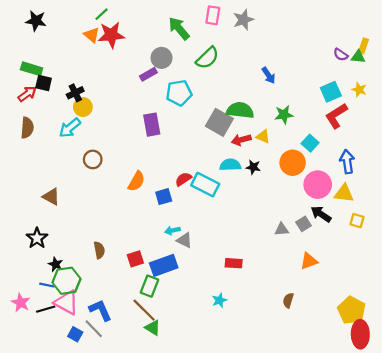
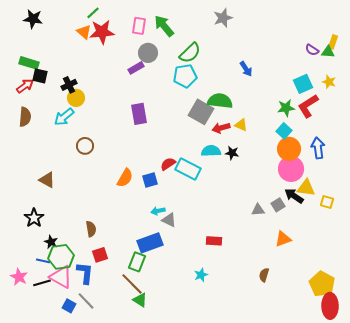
pink rectangle: (213, 15) -> (139, 26), moved
cyan pentagon: (179, 93) -> (185, 76), moved
green star: (284, 115) -> (286, 108), moved
orange circle: (293, 163) -> (289, 149), moved
orange semicircle: (136, 181) -> (125, 178), moved
yellow triangle: (344, 193) -> (306, 188), moved
red square: (135, 259) -> (100, 255), moved
blue L-shape: (100, 310) -> (85, 273), moved, turned 30

